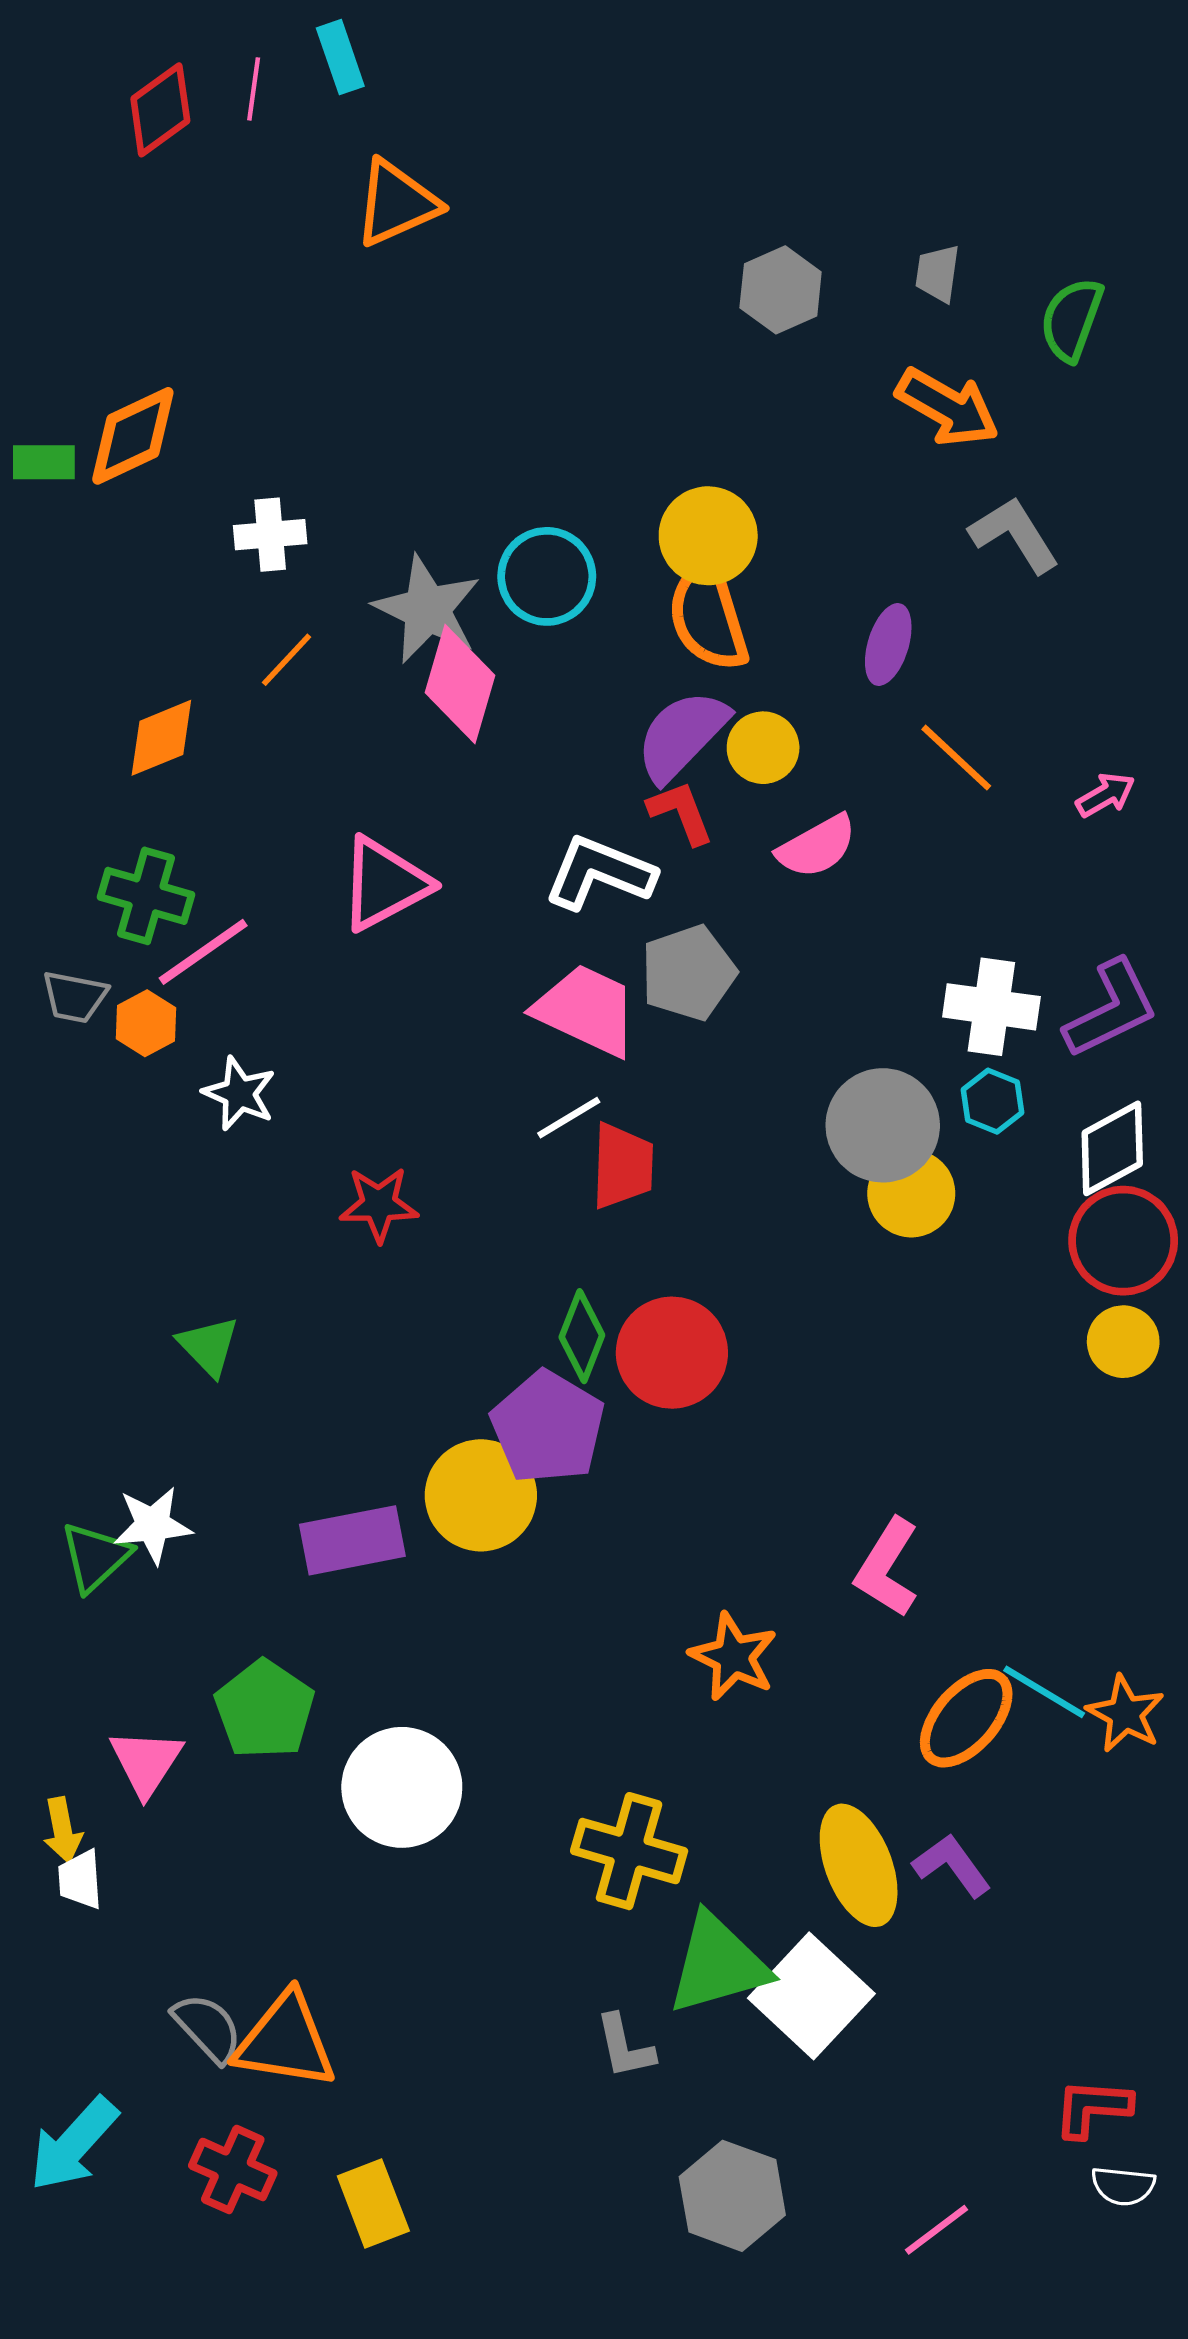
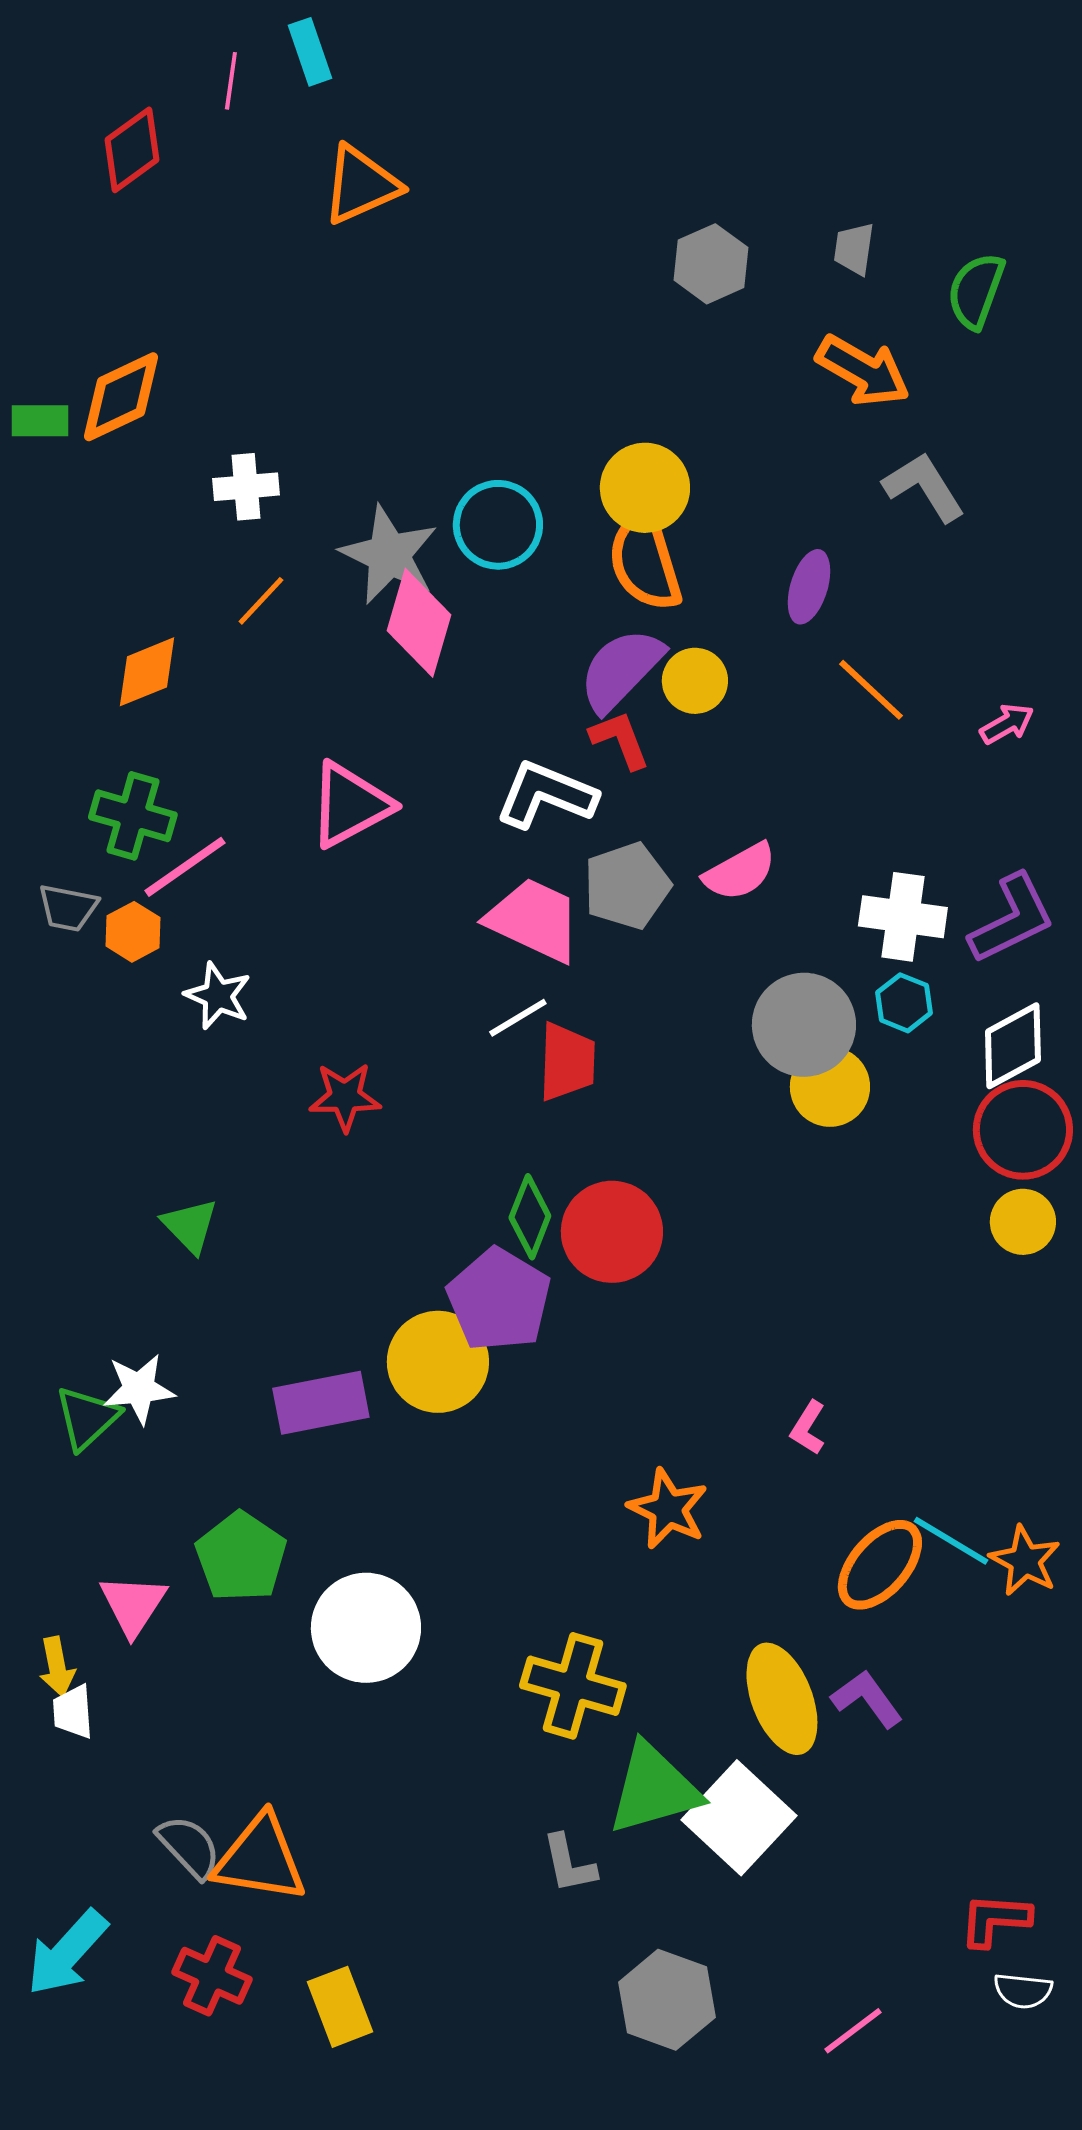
red diamond: (160, 110) -> (132, 150), moved
pink semicircle: (817, 846) -> (740, 872), moved
pink L-shape: (887, 1568) -> (808, 1428), size x0.6

